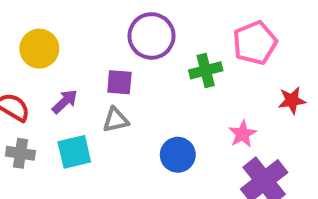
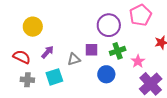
purple circle: (151, 36) -> (109, 25), moved
green cross: (206, 70) -> (118, 51), moved
purple square: (119, 82) -> (92, 50), moved

